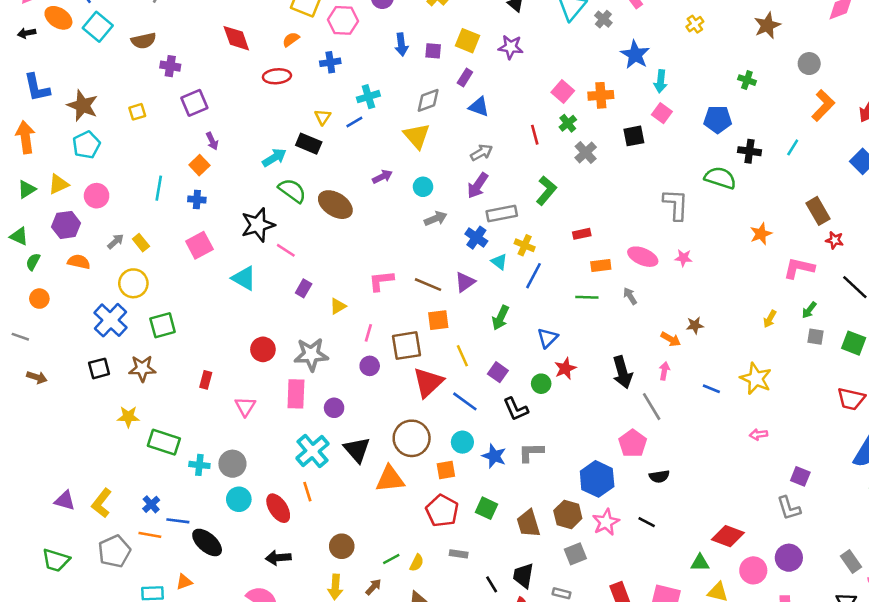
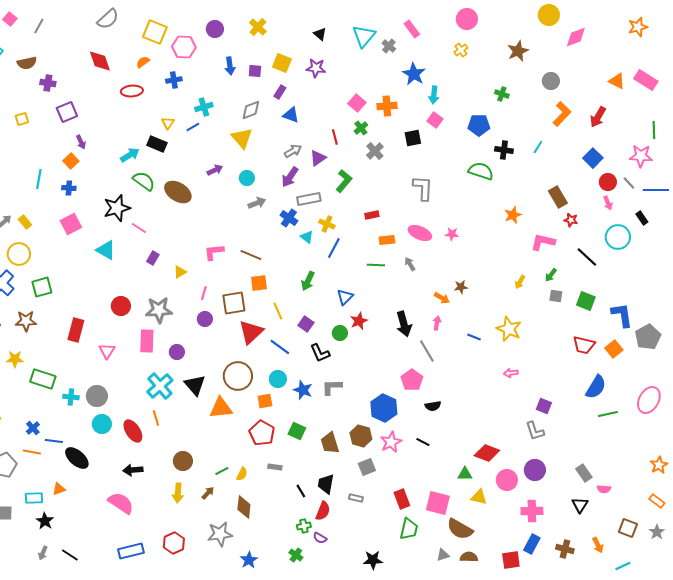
gray L-shape: (676, 205) -> (423, 188), moved
purple triangle: (465, 282) -> (318, 158), moved
red rectangle: (206, 380) -> (76, 330), size x1.6

